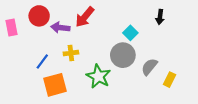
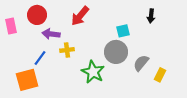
purple arrow: (60, 28) -> (51, 34), moved
cyan square: (130, 33) -> (123, 31), turned 32
orange square: (55, 85) -> (27, 80), moved

